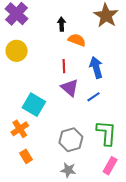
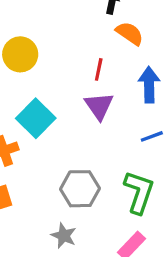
yellow circle: (17, 51) -> (20, 54), moved
blue line: (93, 97) -> (152, 136), moved

